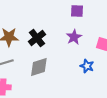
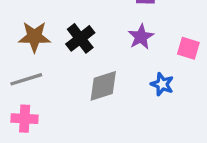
gray diamond: (39, 67) -> (103, 86), moved

